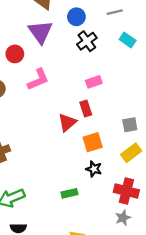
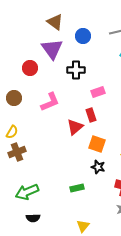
black cross: (87, 41) -> (76, 70), moved, turned 36
pink L-shape: (38, 80) -> (50, 102), moved
orange square: (93, 142) -> (97, 144), turned 36

